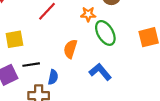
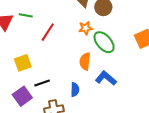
orange semicircle: (70, 49) -> (85, 61), moved
blue semicircle: (53, 77) -> (75, 90), moved

